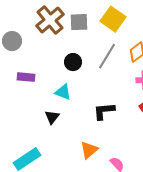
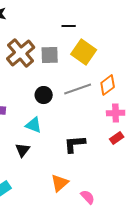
gray line: (107, 56) -> (78, 89), turned 40

